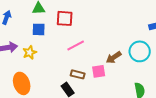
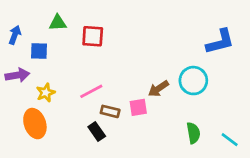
blue square: (39, 29) -> (39, 51), moved
pink line: (76, 45) -> (91, 91), moved
yellow star: (30, 52) -> (46, 93), moved

